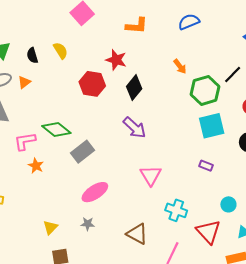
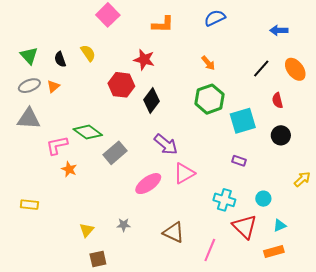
black diamond: (134, 88) -> (152, 101), moved
green hexagon: (205, 90) -> (209, 99), moved
purple arrow: (134, 128) -> (166, 144), moved
pink triangle: (151, 175) -> (184, 173), turned 35
pink ellipse: (95, 192) -> (148, 184), moved
cyan cross: (176, 210) -> (224, 200), moved

